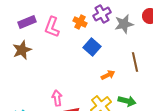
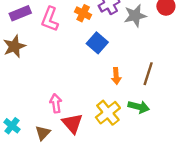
brown line: (135, 62) -> (148, 74), moved, turned 30
orange arrow: (108, 75) -> (116, 76), turned 112

